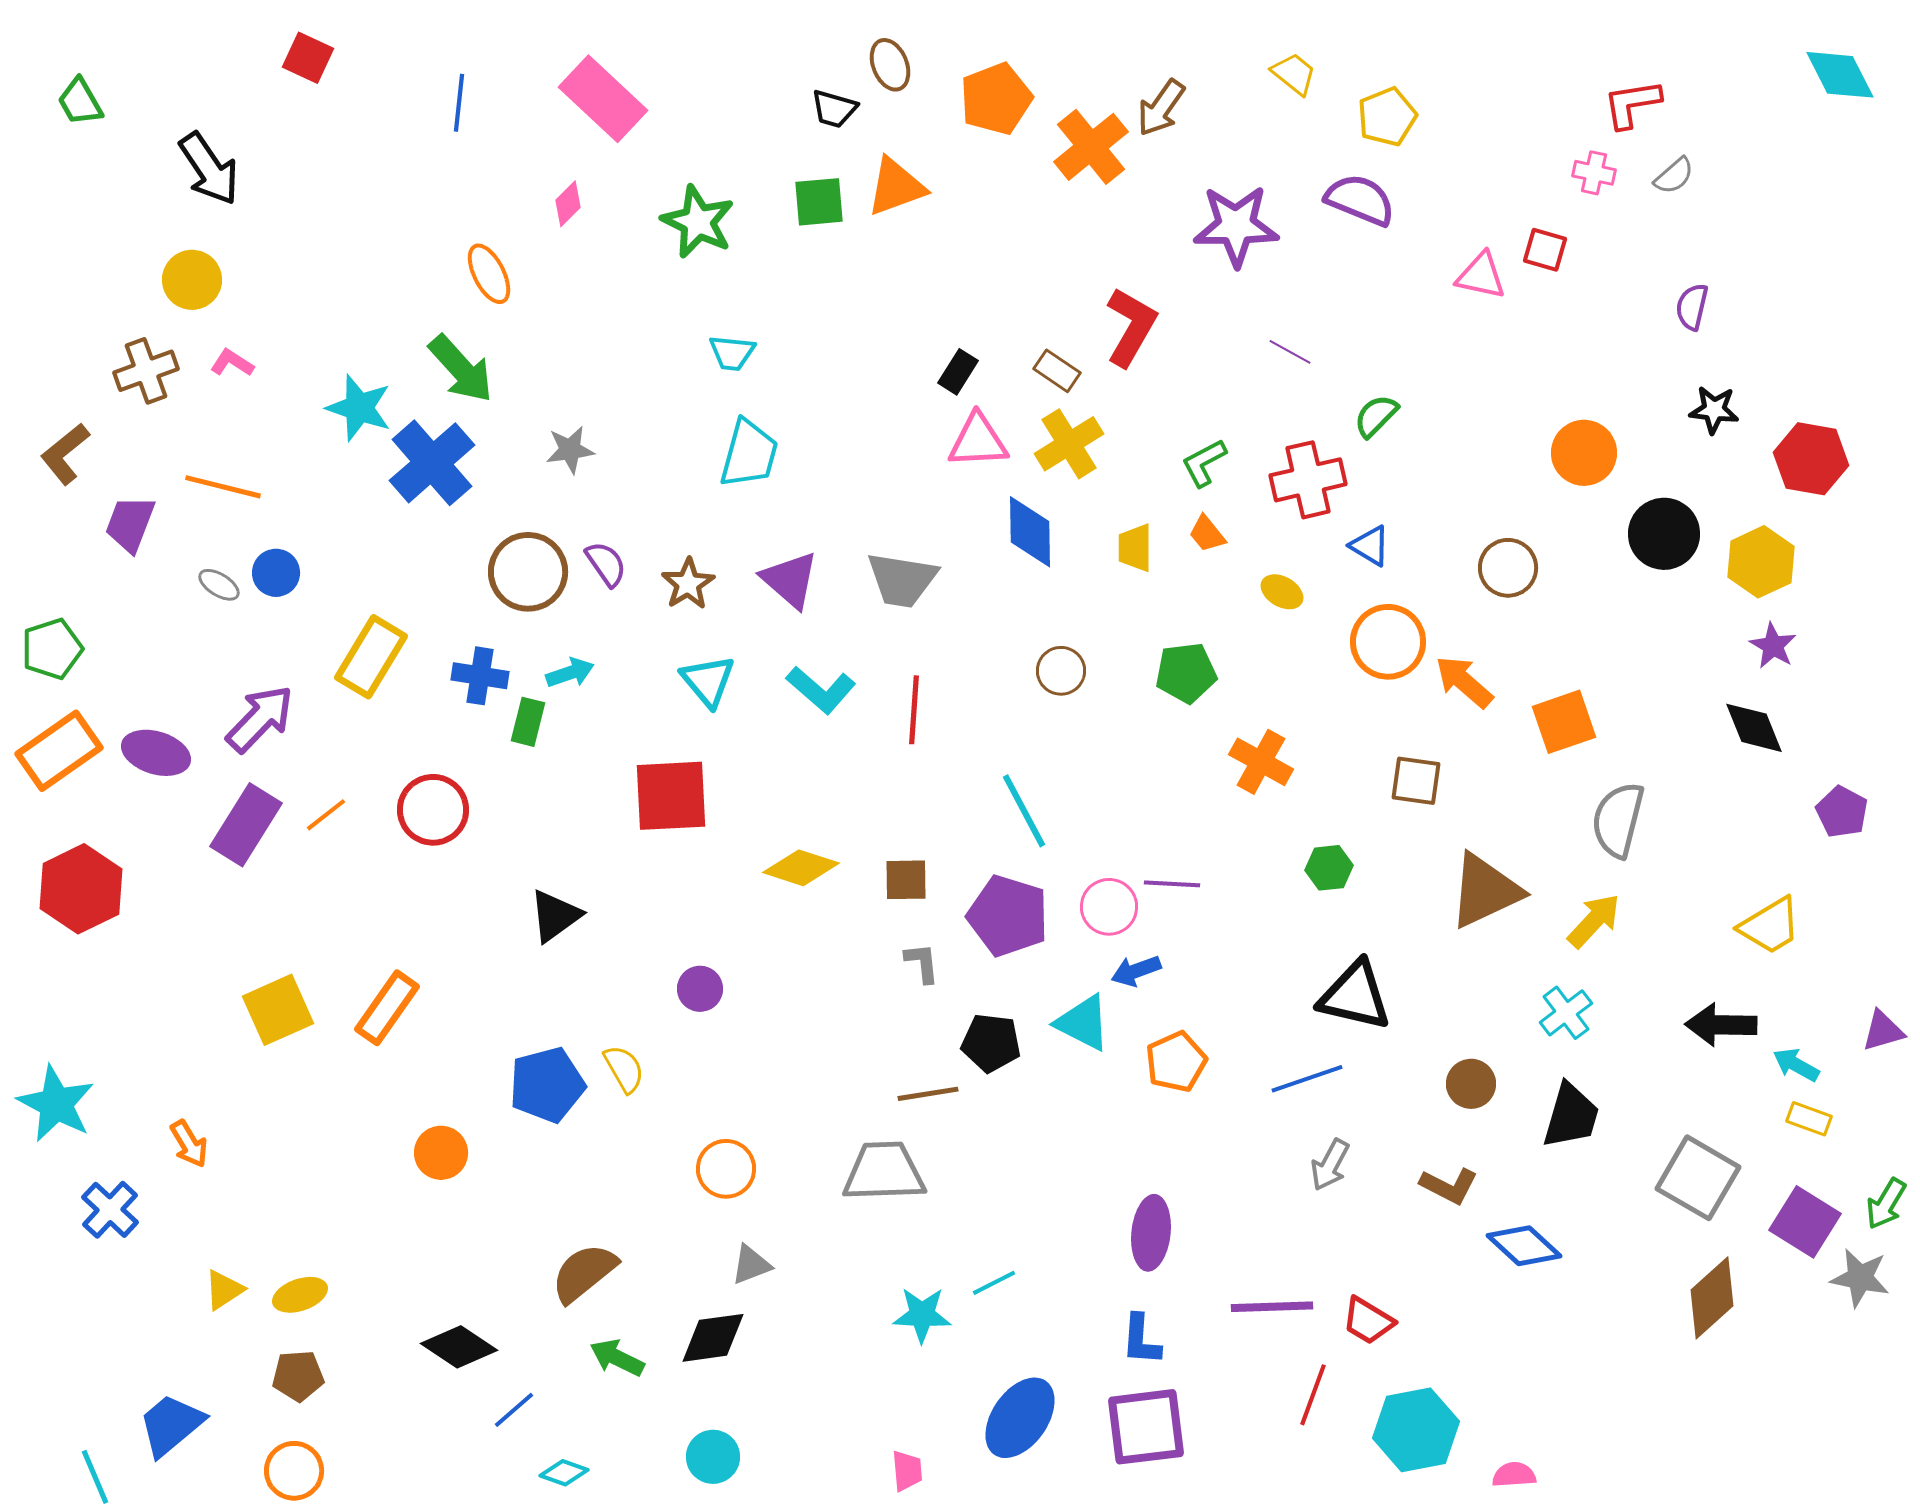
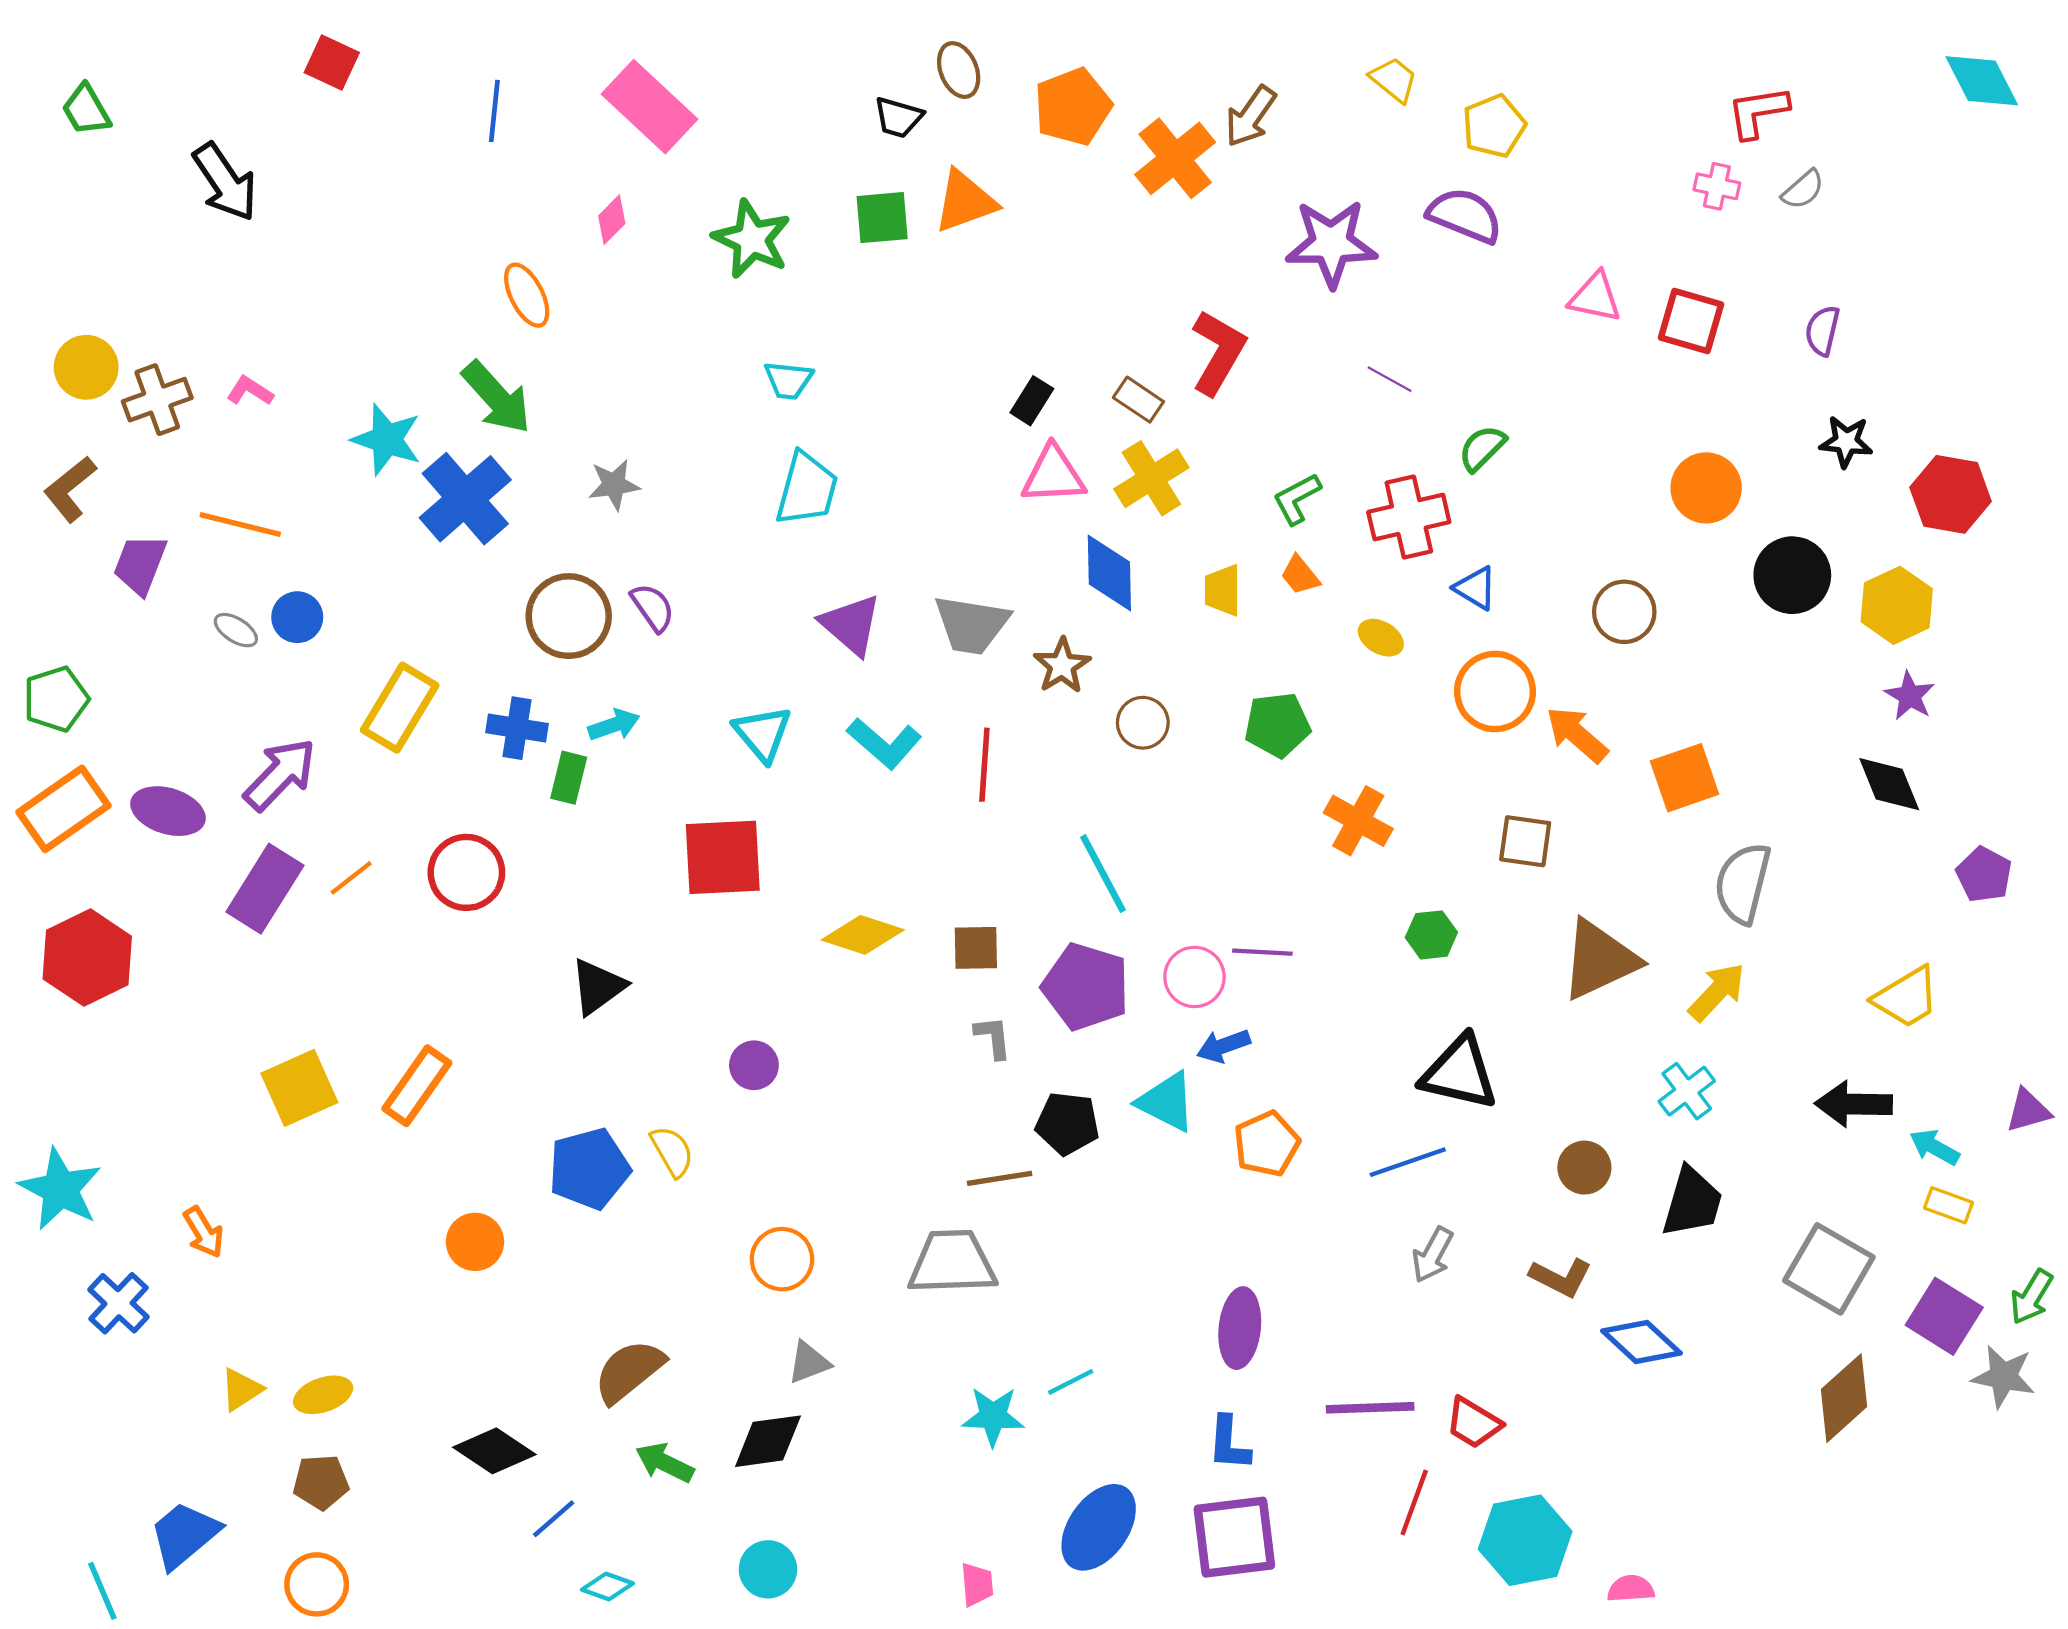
red square: (1545, 250) -> (1691, 321), moved, size x1.4
yellow circle: (192, 280) -> (86, 367), moved
brown star: (688, 584) -> (1062, 666), moved

